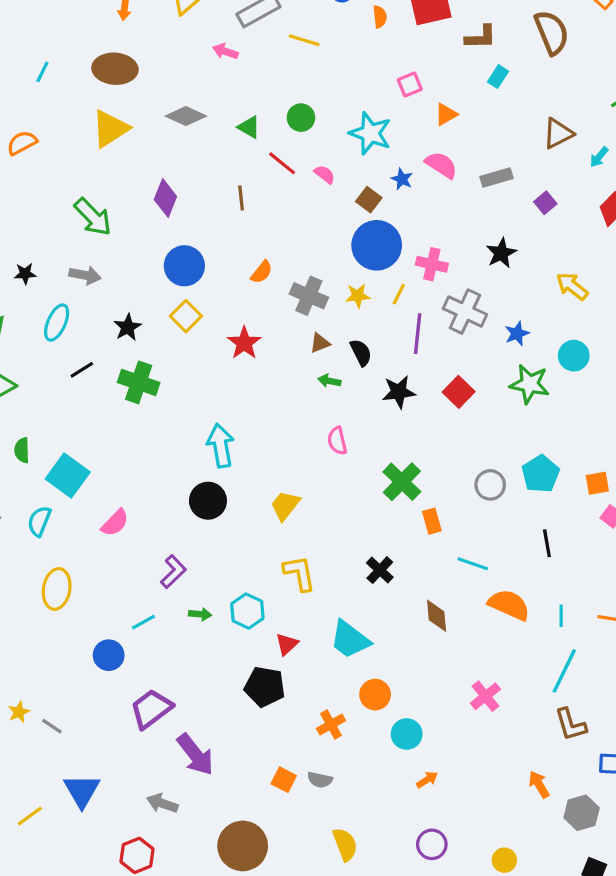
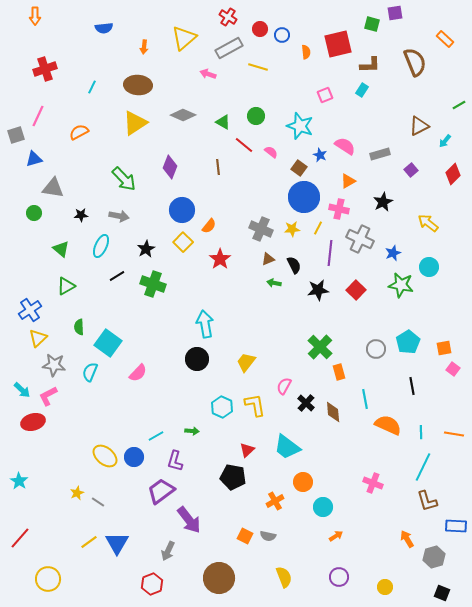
cyan rectangle: (498, 77) -> (362, 90), moved
orange triangle: (446, 114) -> (348, 181), moved
orange semicircle: (262, 272) -> (209, 226), moved
pink semicircle: (337, 441) -> (284, 386), moved, turned 42
cyan line: (473, 564) -> (365, 399), turned 60
purple L-shape: (173, 572) -> (175, 461), moved, turned 150
yellow ellipse: (57, 589) -> (105, 456), moved, turned -60
cyan hexagon: (247, 611) -> (222, 407), moved
brown diamond: (437, 616) -> (333, 412), moved
pink cross: (485, 696) -> (373, 483), turned -30
gray arrow: (162, 803) -> (168, 551), turned -84
yellow line: (30, 816) -> (89, 542), moved

